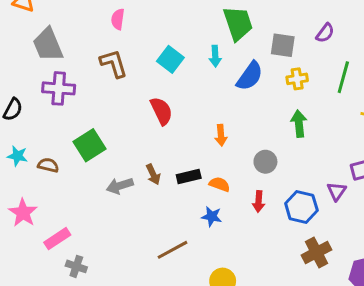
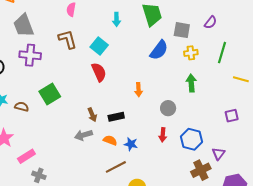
cyan arrow: (215, 56) -> (116, 19), moved
cyan square: (170, 59) -> (99, 46), moved
orange semicircle: (219, 184) -> (110, 140), moved
gray arrow: (120, 186) -> (83, 135), moved
purple triangle: (337, 191) -> (218, 154), moved
brown line: (172, 250) -> (116, 167), moved

